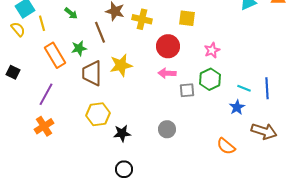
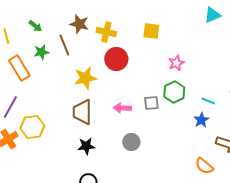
red circle: (168, 46) -> (116, 59), moved
green star: (79, 48) -> (41, 52), moved
brown trapezoid: (92, 73) -> (82, 112), moved
pink arrow: (167, 73) -> (122, 108), moved
yellow hexagon: (98, 114) -> (32, 127), moved
orange semicircle: (226, 146) -> (204, 166), moved

